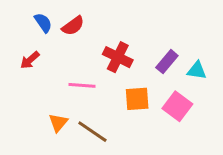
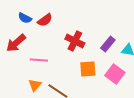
blue semicircle: (43, 23) -> (25, 18), turned 152
red arrow: (30, 60) -> (16, 43), size x1.5
pink line: (82, 85) -> (39, 60), moved

